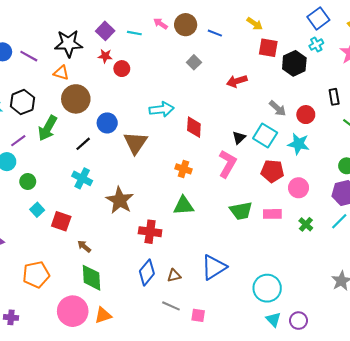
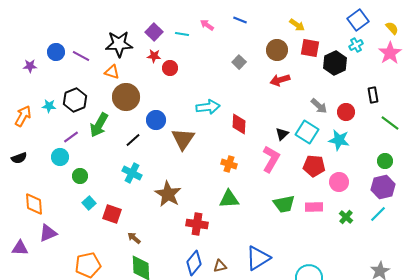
brown circle: (186, 25) -> (277, 50), moved
blue line: (215, 33) -> (240, 20), moved

